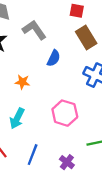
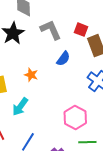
red square: (77, 11) -> (81, 30), moved
pink hexagon: (65, 113) -> (75, 117), moved

